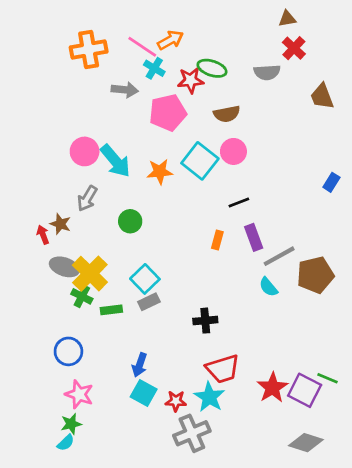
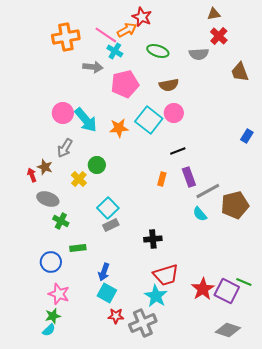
red star: (191, 80) -> (142, 17), moved, turned 30
yellow cross: (90, 274) -> (79, 179), moved, size x0.6
green rectangle: (111, 310) -> (78, 248), moved
red star: (176, 401) -> (116, 316), moved

